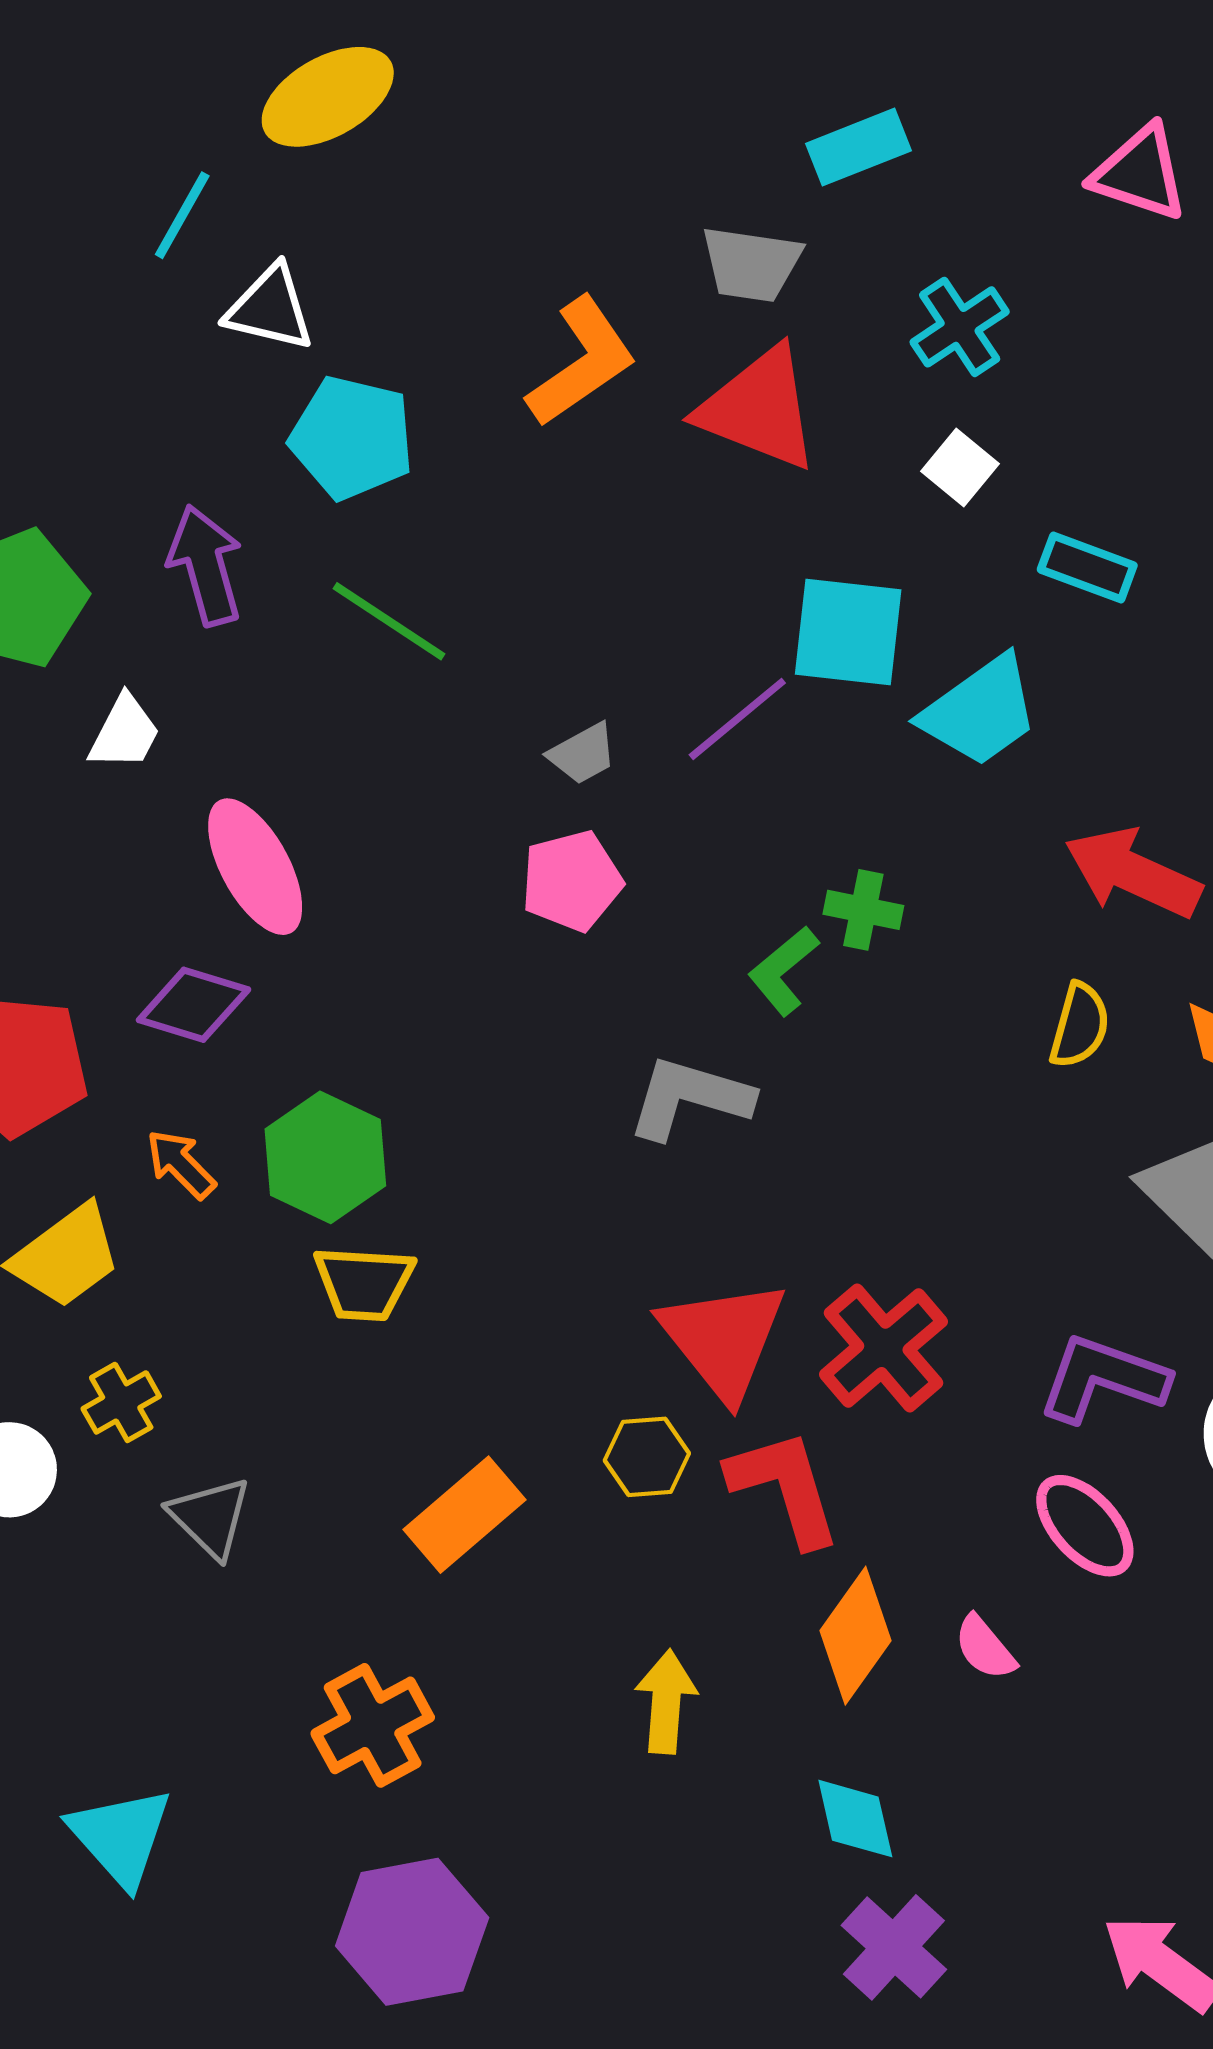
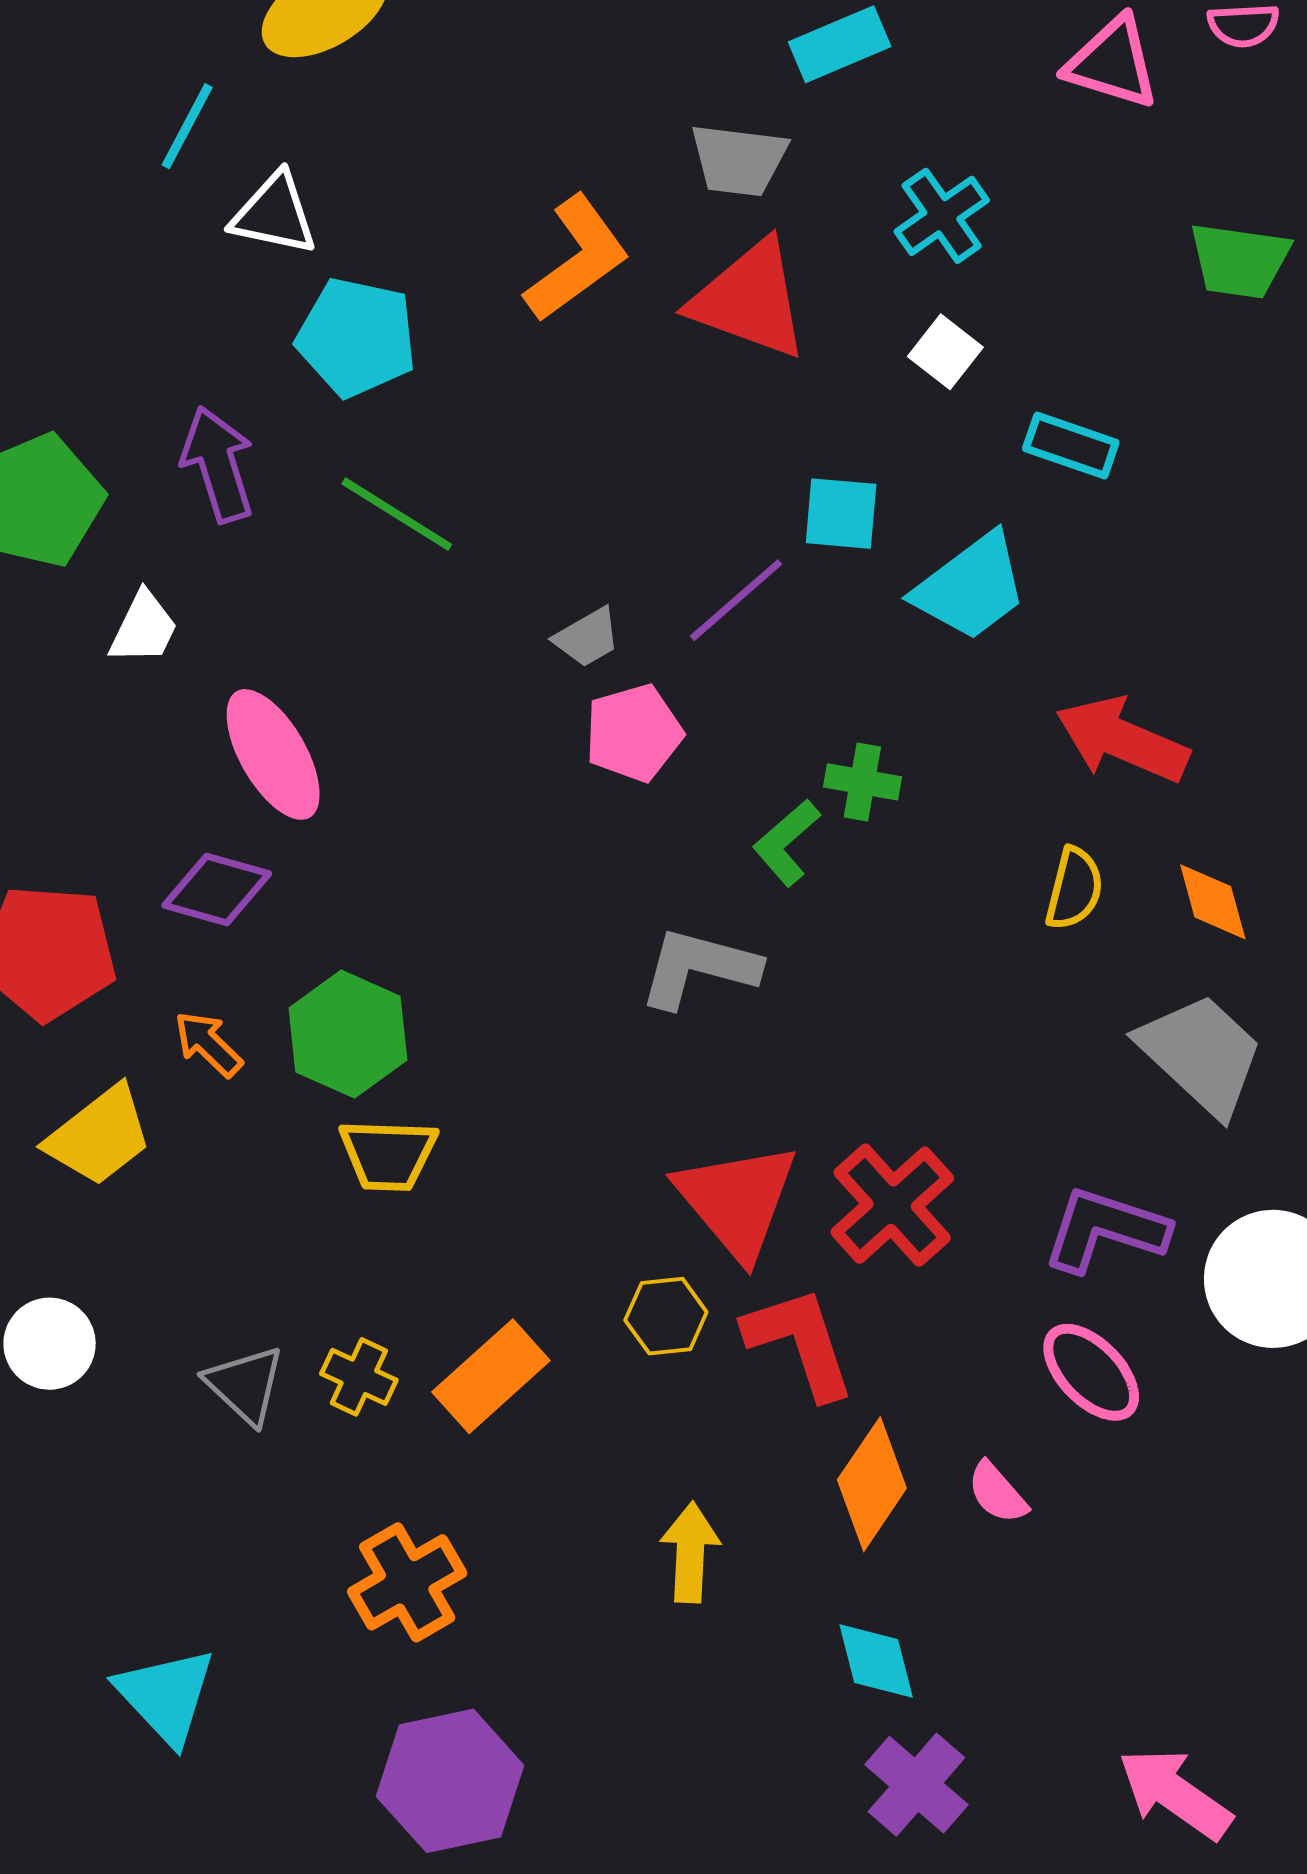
cyan square: (848, 632) -> (841, 514), size x0.7
pink pentagon: (572, 881) -> (634, 733), moved
yellow cross: (121, 1402) -> (359, 1377), moved, turned -34

